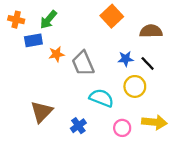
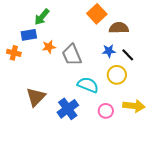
orange cross: (16, 20) -> (14, 53), moved
brown semicircle: (151, 31) -> (119, 28), moved
blue cross: (78, 126) -> (68, 109), size x1.5

